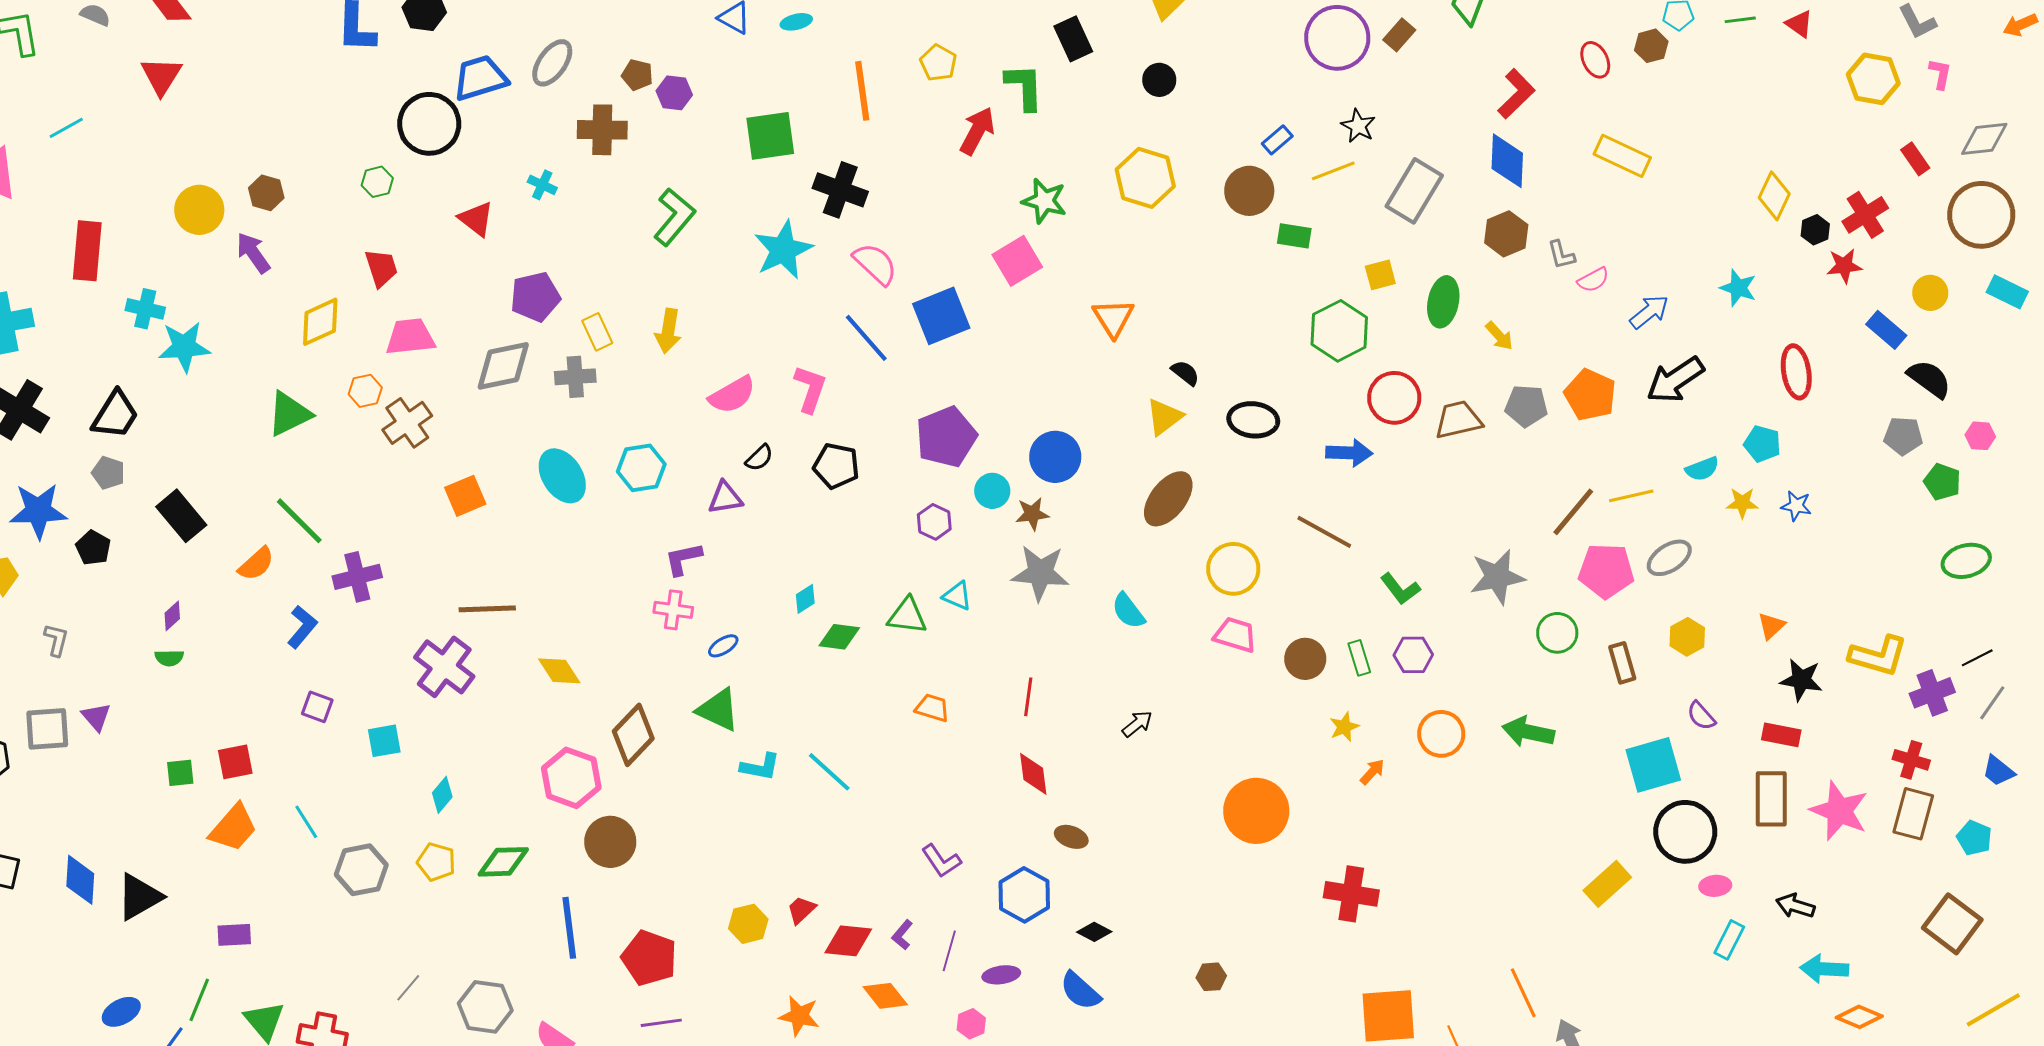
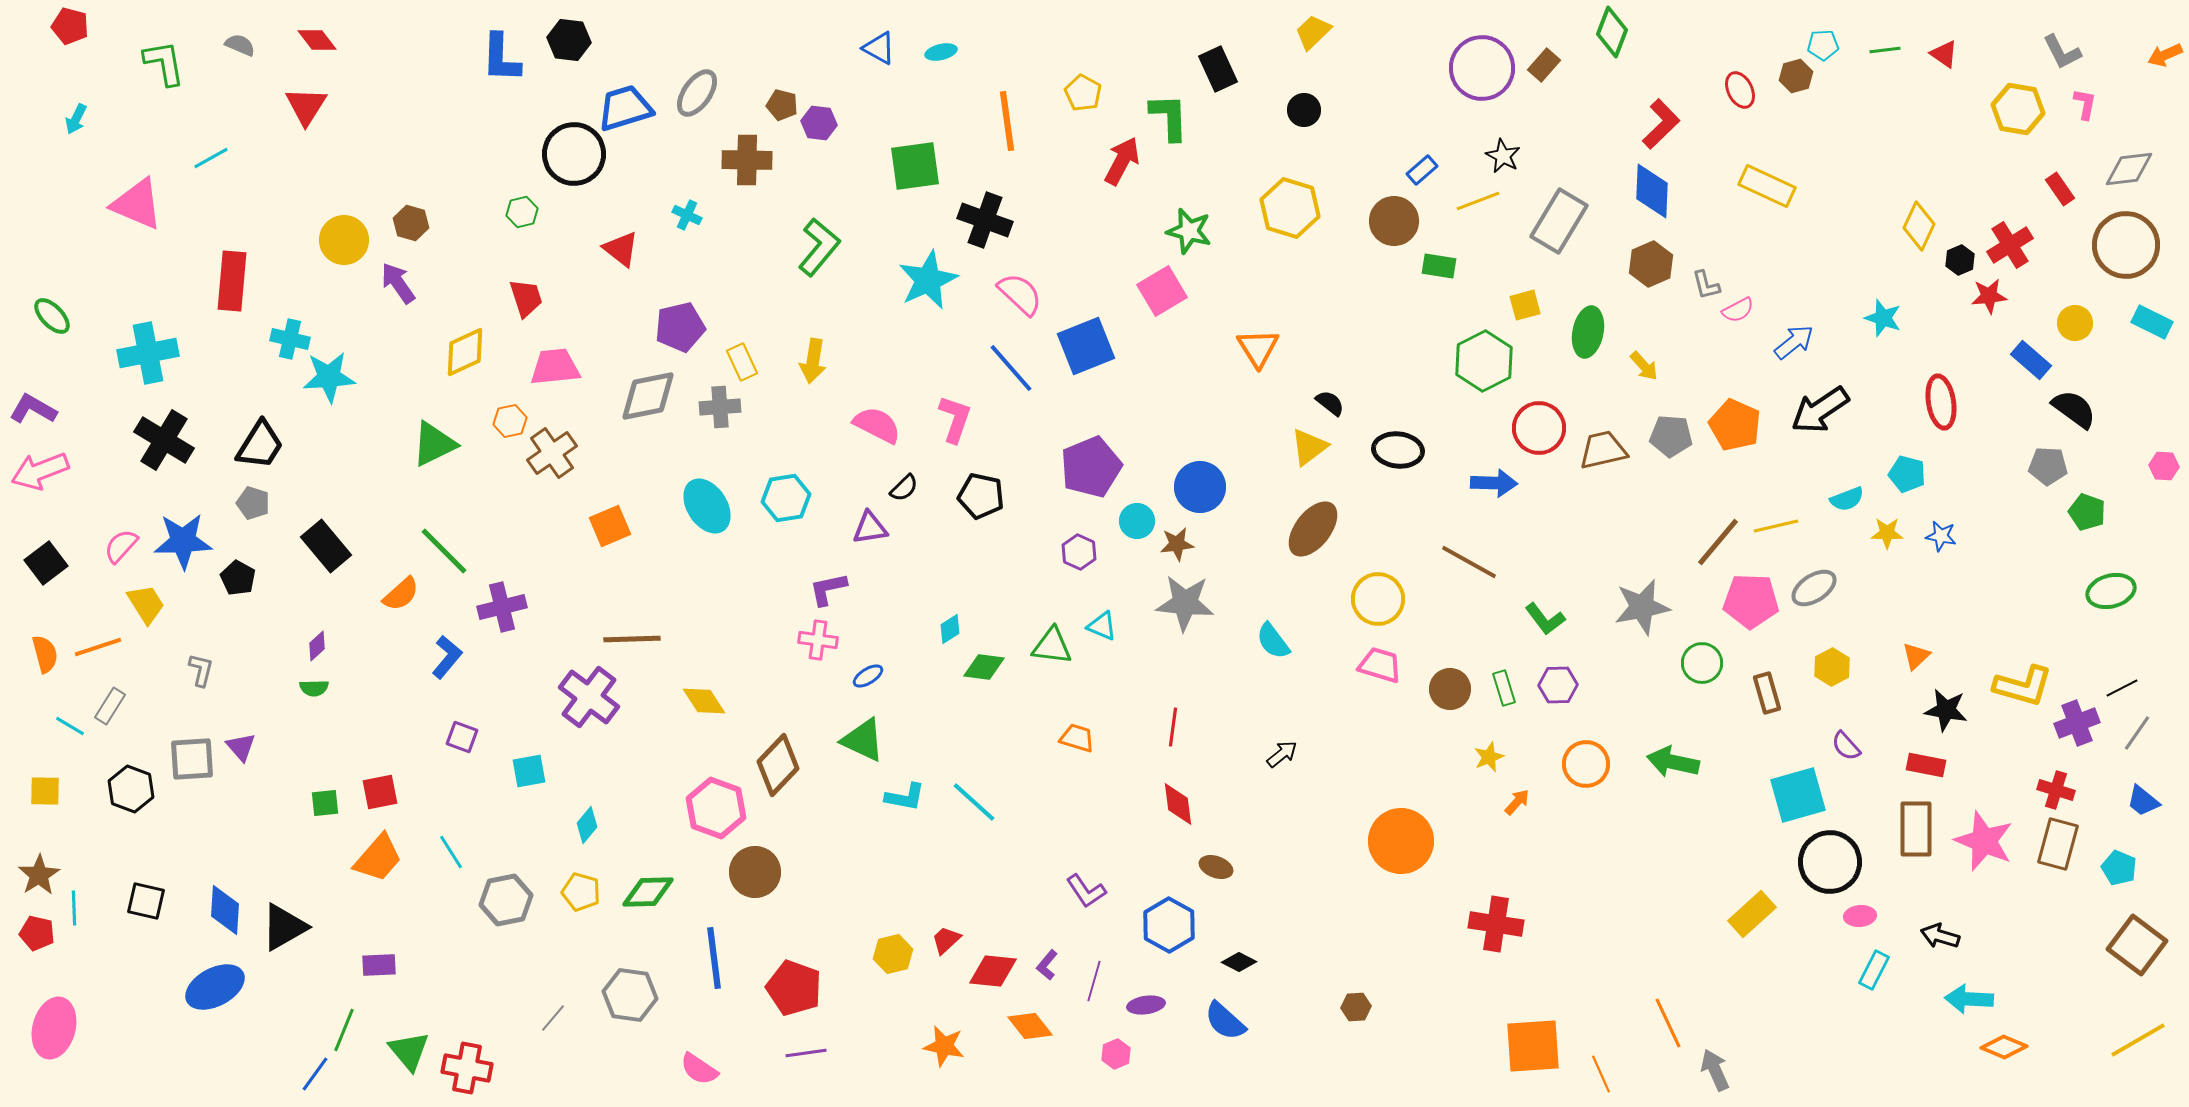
pink semicircle: (732, 395) -> (877, 425), turned -123
pink hexagon: (1980, 436) -> (2164, 466), moved
brown square: (1952, 924) -> (2137, 945), moved
gray hexagon: (485, 1007) -> (630, 995), moved
blue ellipse: (121, 1012) -> (215, 987), moved, size x1.5

